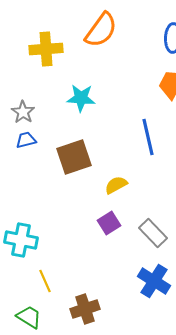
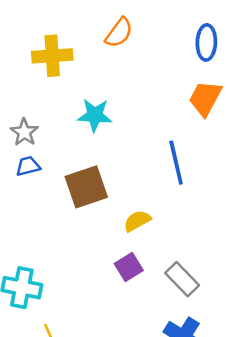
orange semicircle: (101, 30) -> (119, 33), size x0.7

